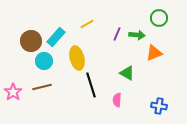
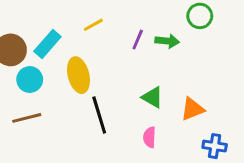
orange triangle: (154, 53) -> (192, 109), moved
pink semicircle: (117, 100) -> (149, 137), moved
blue cross: (159, 106) -> (215, 146), moved

